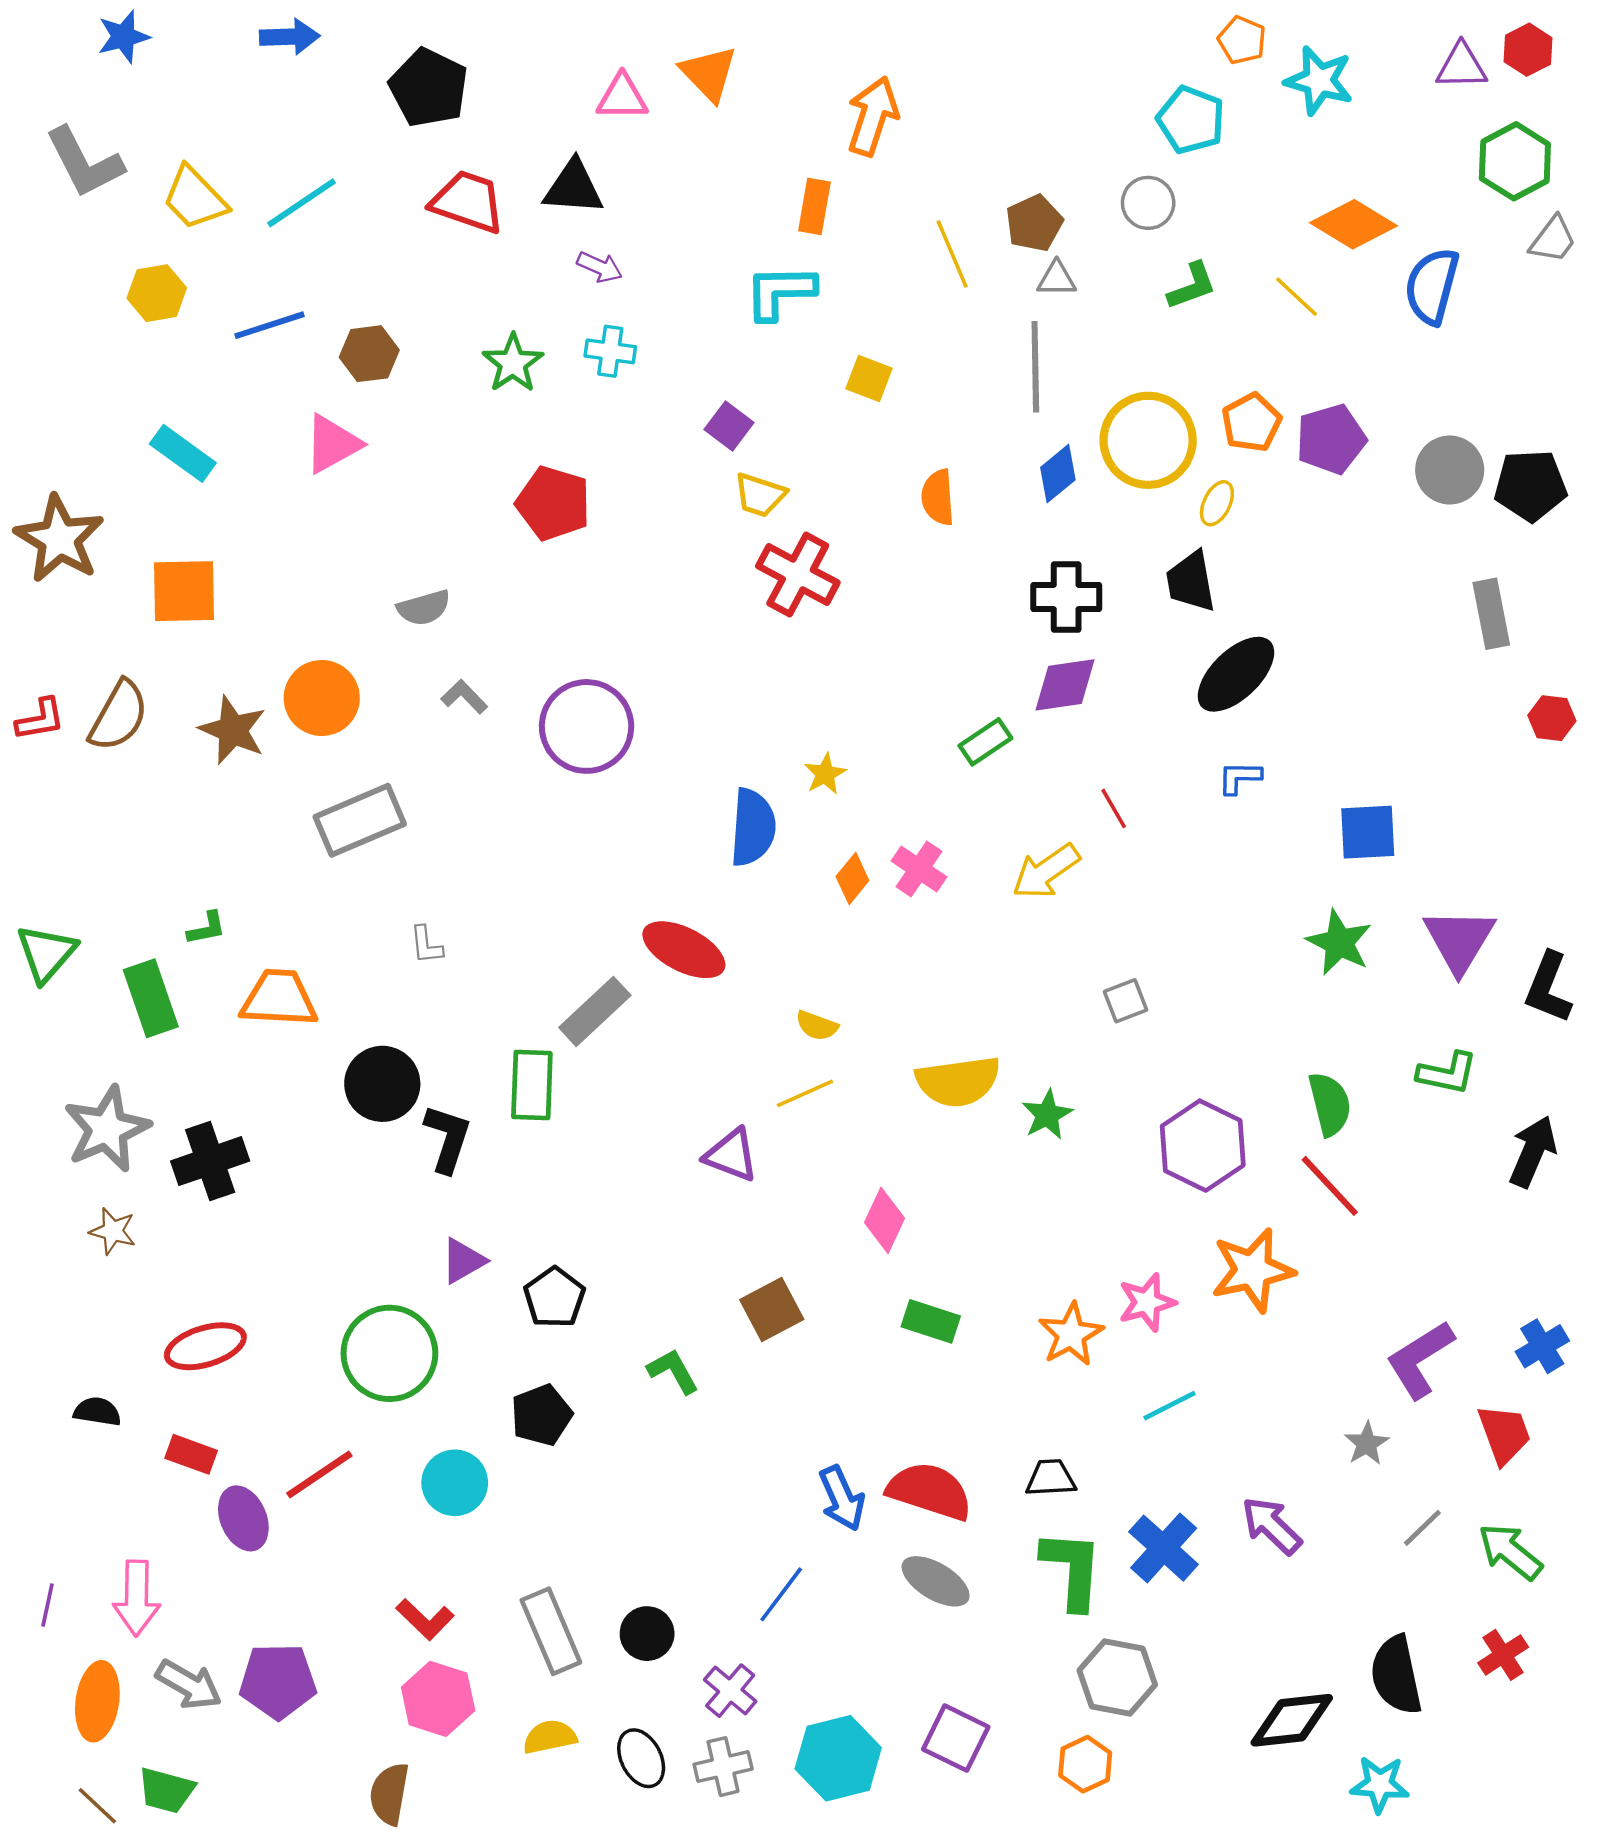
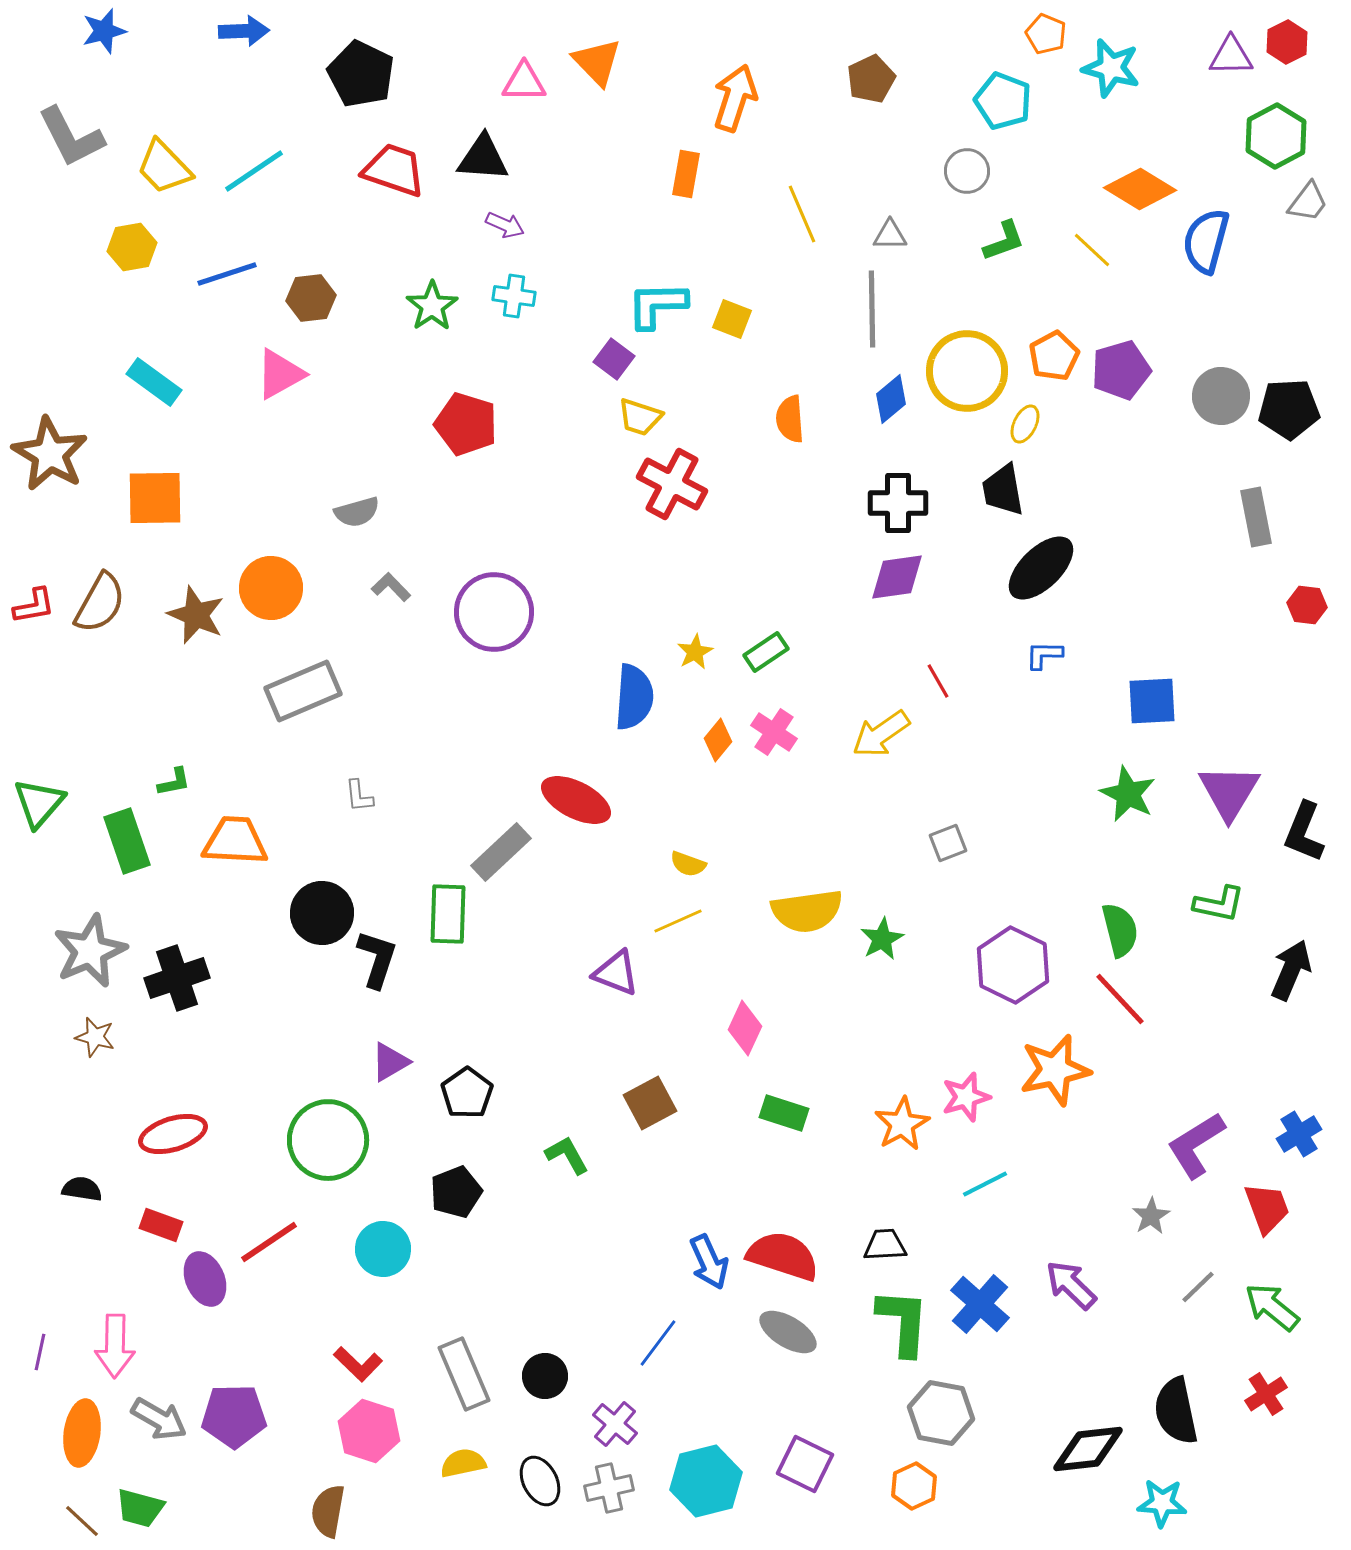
brown pentagon: (1034, 223) -> (871, 79), moved
cyan L-shape: (780, 292) -> (657, 305), moved
green rectangle: (985, 742) -> (766, 652), moved

